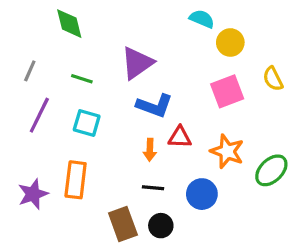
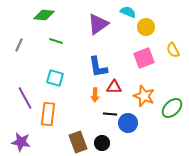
green diamond: (69, 24) -> (44, 15), turned -70
purple triangle: (137, 63) -> (98, 24), moved
green line: (82, 79) -> (56, 41), moved
blue L-shape: (155, 106) -> (98, 67), turned 60
purple line: (39, 115) -> (25, 98), moved, turned -55
black line: (153, 188) -> (110, 114), moved
purple star: (33, 194) -> (21, 142), moved, turned 30

